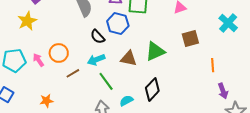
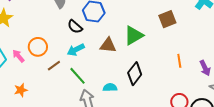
orange line: (213, 65) -> (179, 61), moved
green line: (106, 81) -> (78, 76), moved
orange star: (46, 101) -> (21, 90), moved
cyan semicircle: (126, 101) -> (110, 87), turned 32

